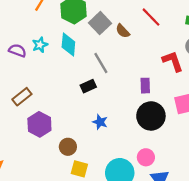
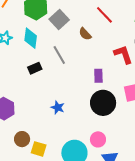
brown semicircle: (123, 31) -> (85, 34), moved
black rectangle: (88, 86) -> (35, 68), moved
brown circle: (68, 147) -> (22, 139), moved

